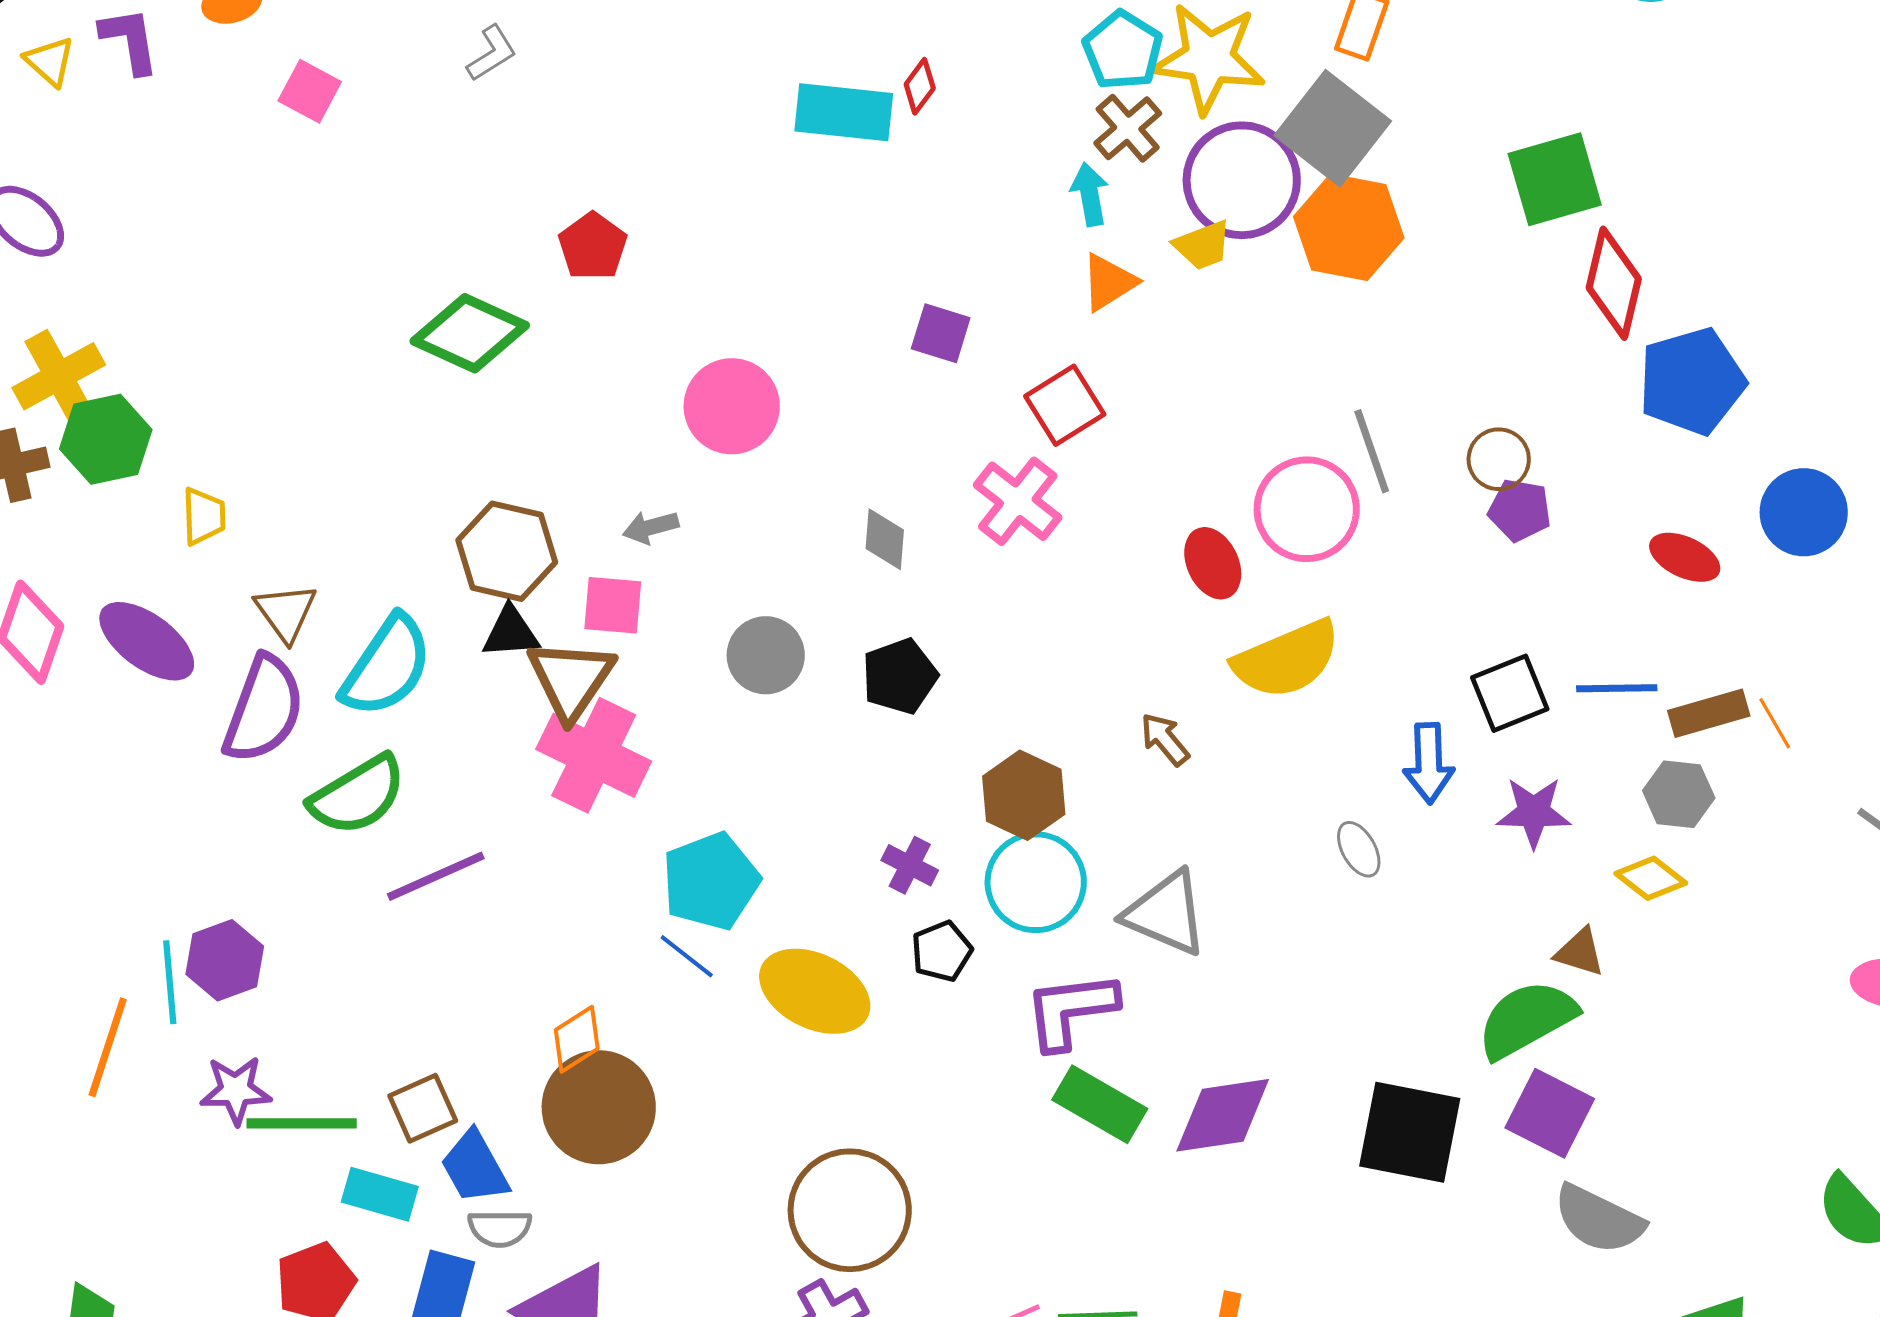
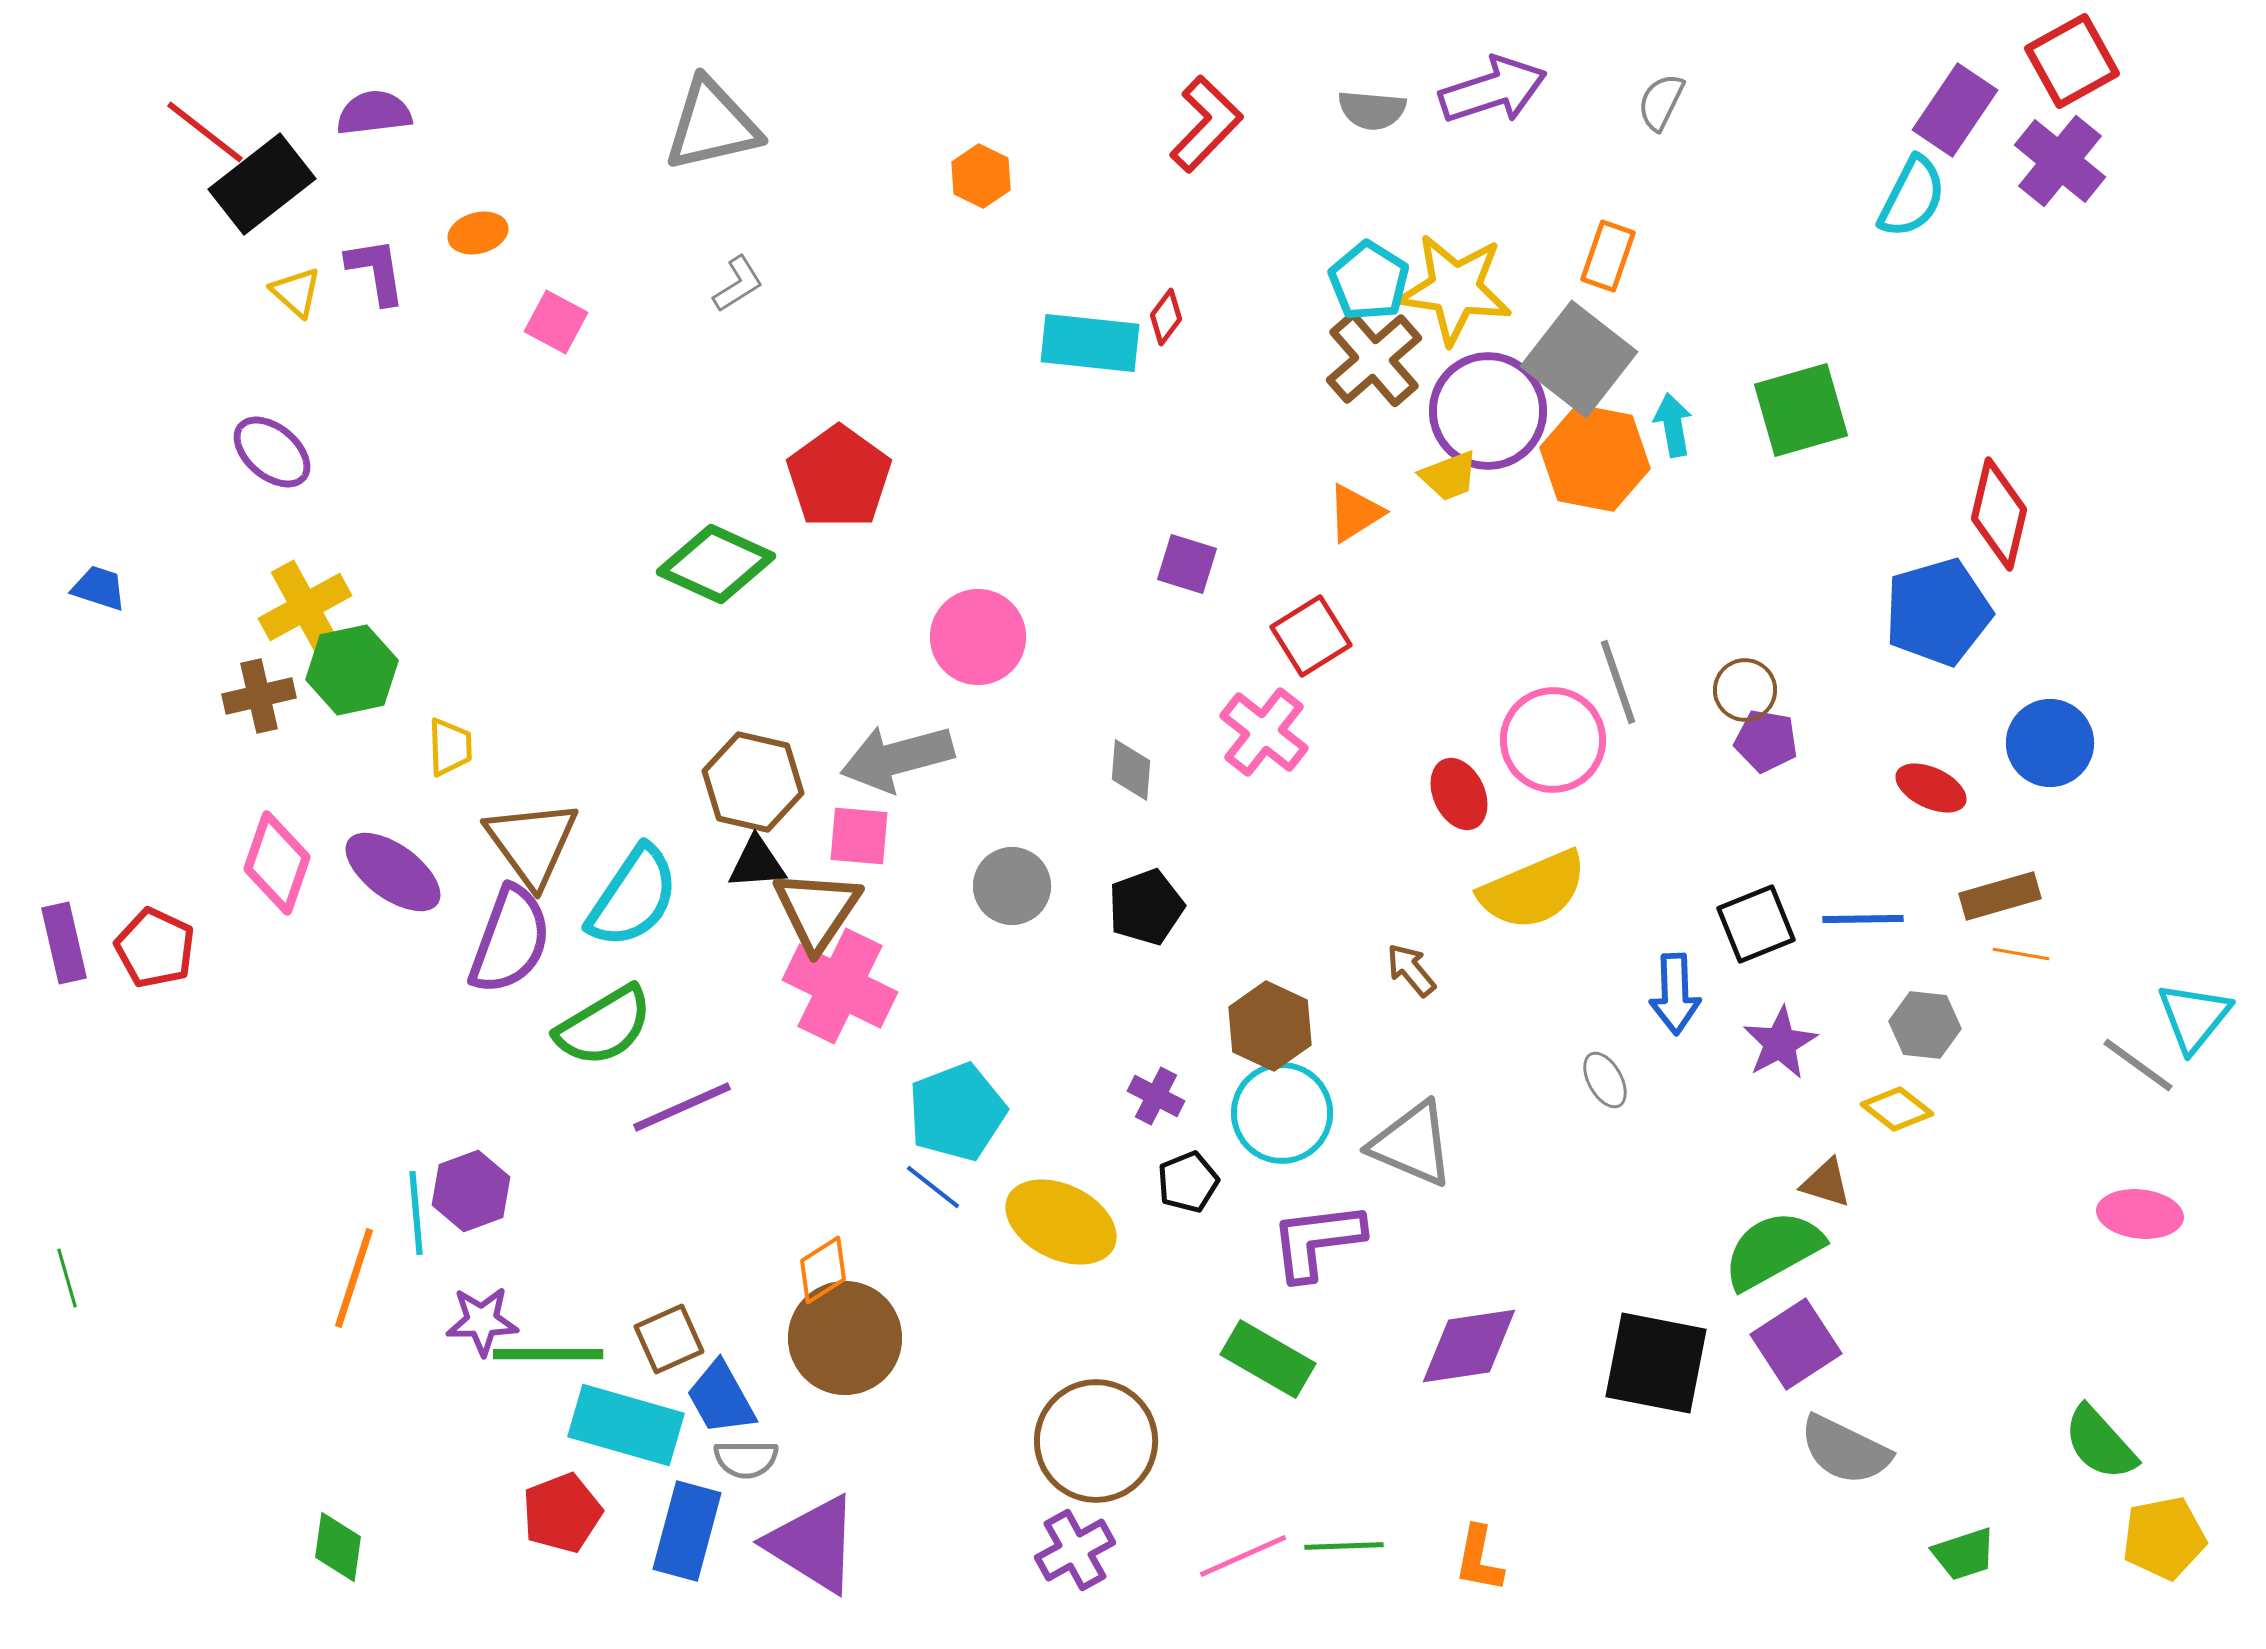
brown cross: (1128, 128) -> (1374, 359), size x1.4
cyan arrow: (1090, 194) -> (1673, 425), moved
red pentagon: (593, 246) -> (839, 477), size x1.5
red diamond: (1614, 283) -> (1999, 514), moved
gray arrow: (651, 527) -> (897, 758), size x2.0
brown triangle: (286, 612) -> (532, 843), size x1.5
brown rectangle: (1709, 713) -> (2000, 896), moved
orange line: (1775, 723) -> (2021, 954), turned -50
purple star: (1534, 812) -> (1780, 1043), turned -30
green rectangle: (1100, 1104) -> (1268, 1359), moved
purple square: (1550, 1113) -> (1796, 1344), turned 30
cyan rectangle: (380, 1194) -> (626, 1425), size x1.5

